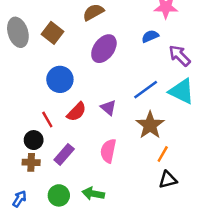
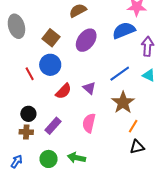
brown square: (52, 33) -> (51, 38), moved
blue semicircle: (150, 36) -> (124, 30), size x1.6
purple arrow: (180, 56) -> (148, 46), turned 48
cyan triangle: (182, 91) -> (149, 75), size x0.6
red line: (47, 120) -> (30, 74), moved

